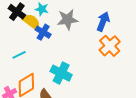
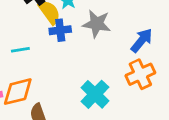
blue cross: (43, 32) -> (60, 30), turned 35
cyan cross: (61, 73) -> (95, 94), moved

